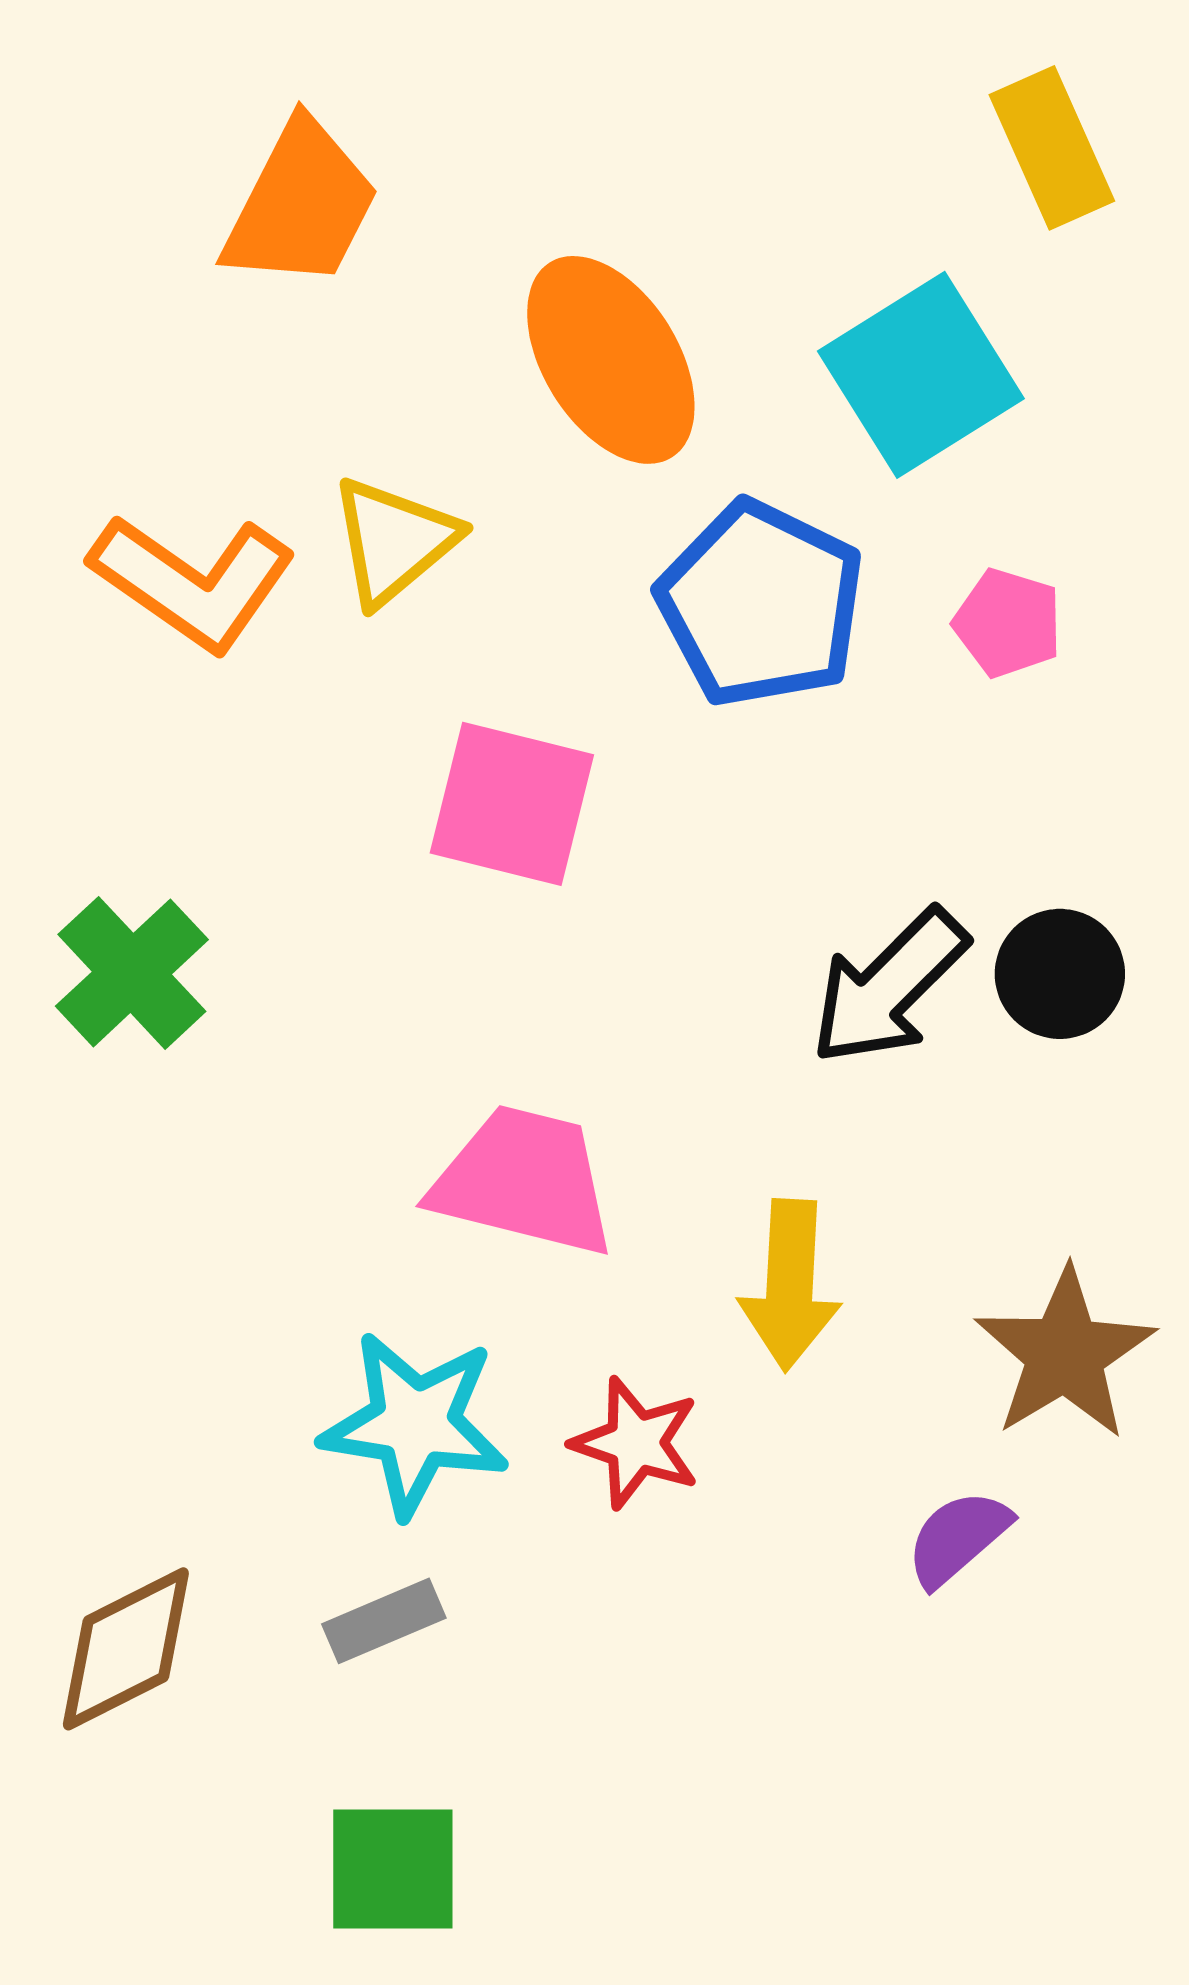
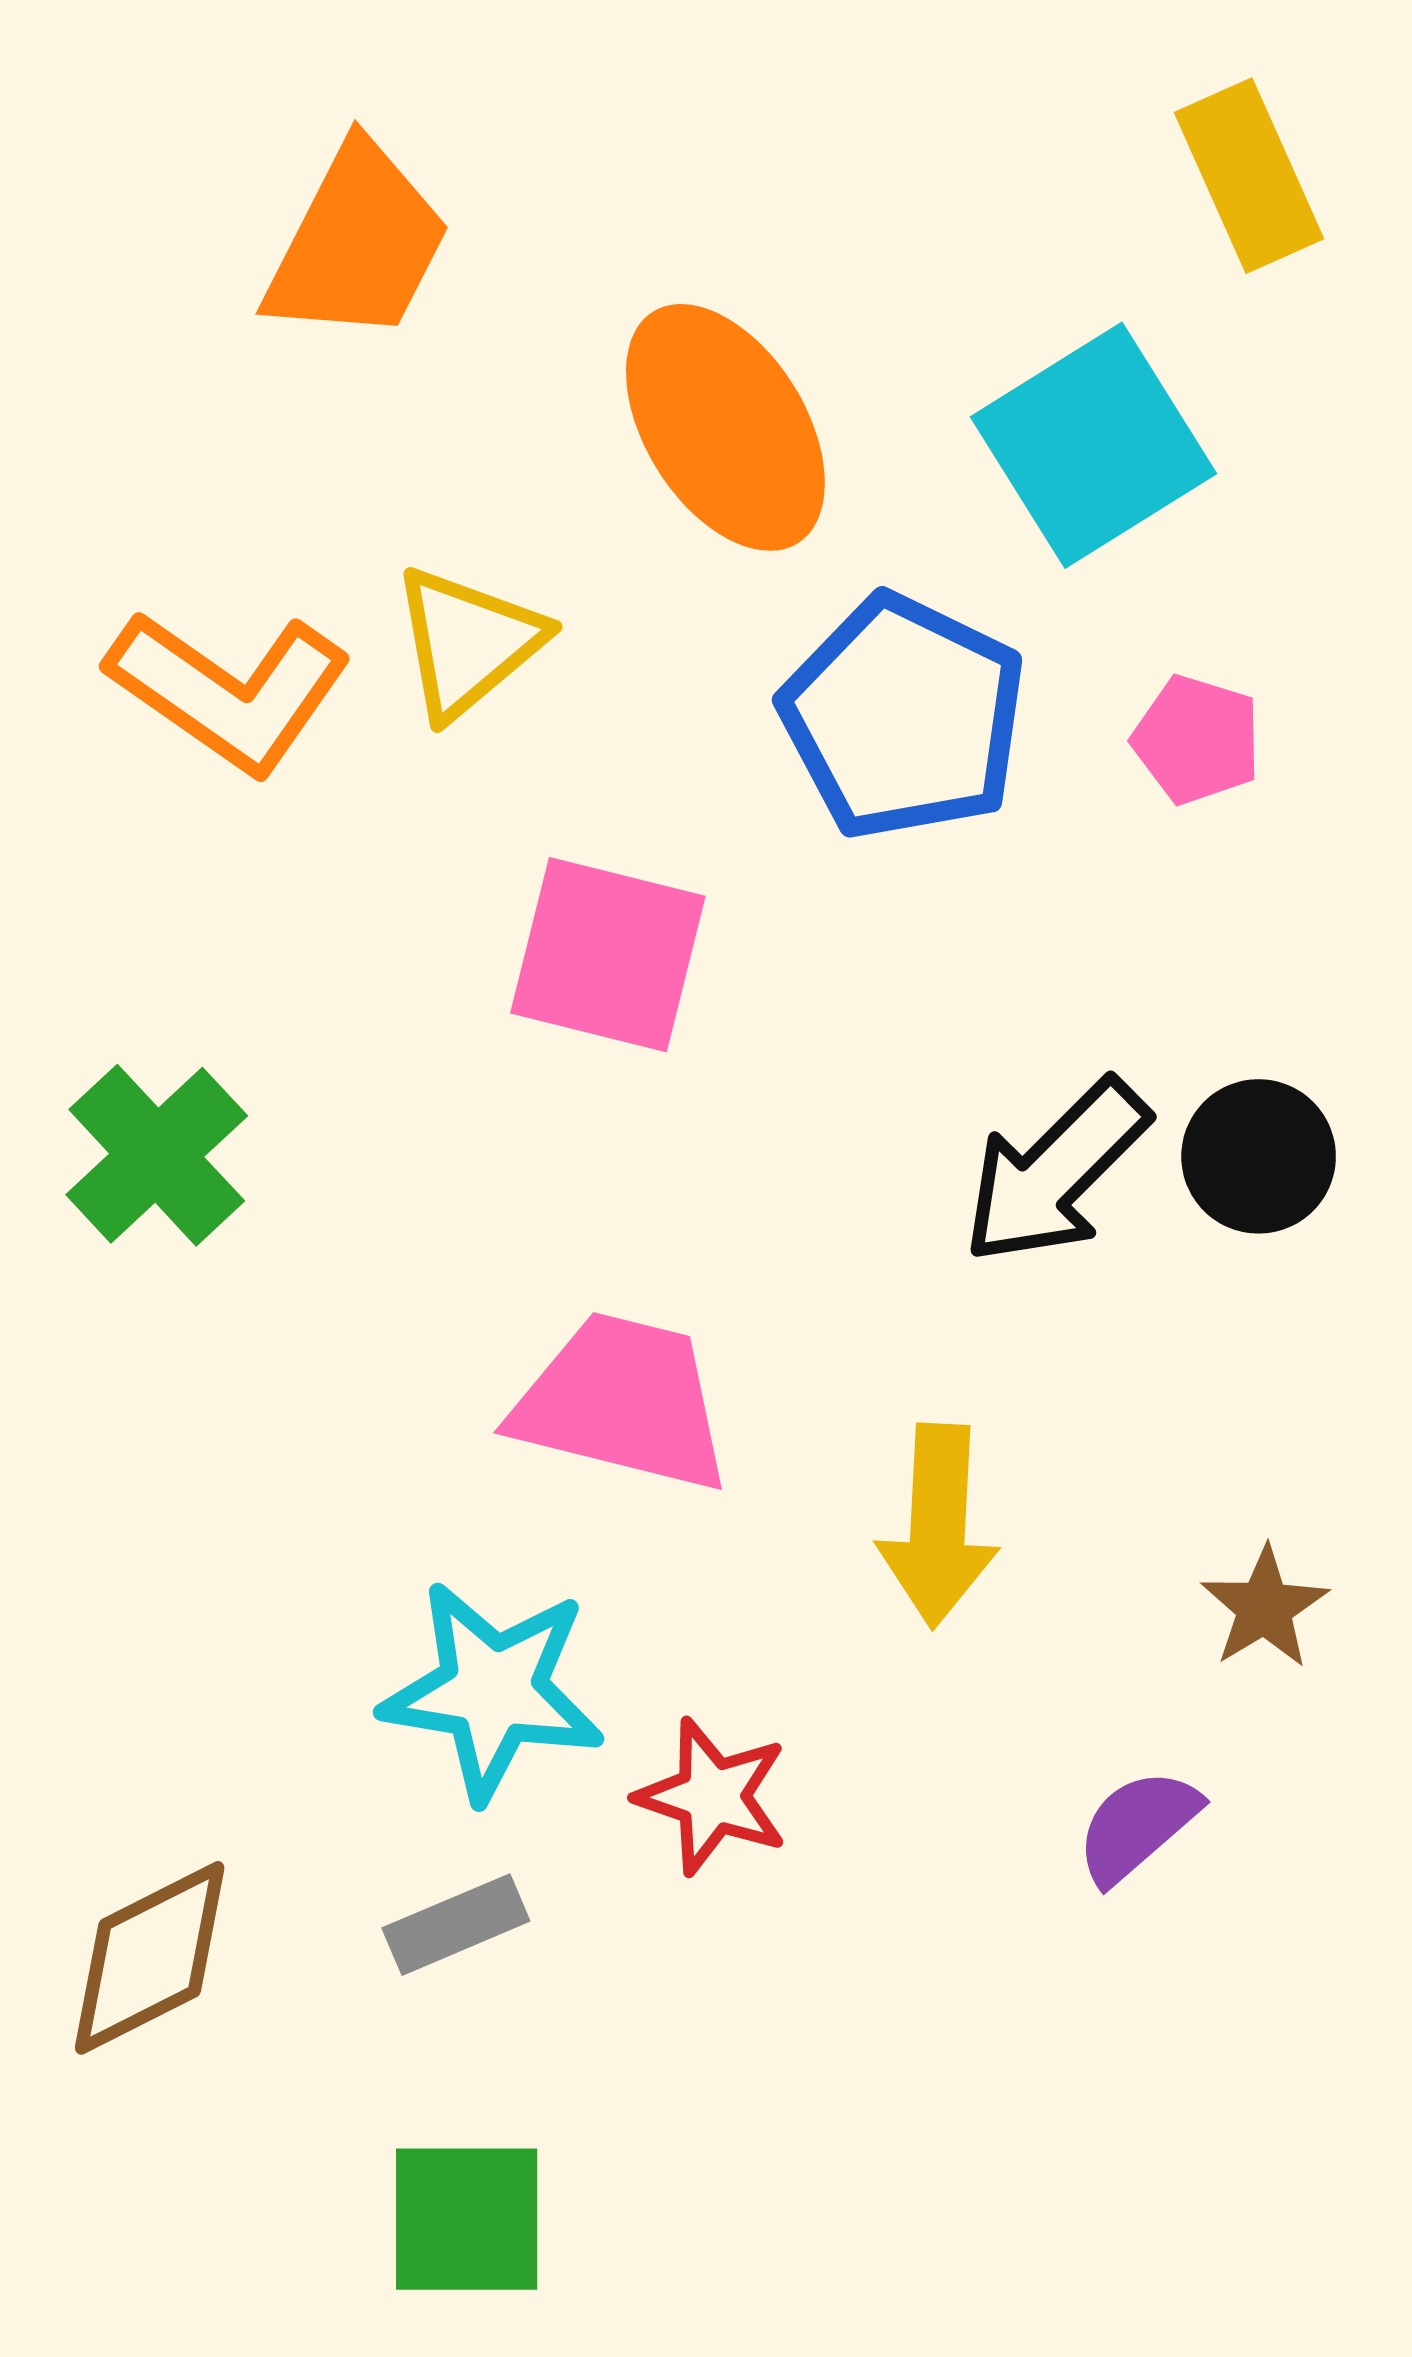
brown star: (1065, 1354) -> (1264, 1608), size x0.6
red star: (636, 1443) -> (712, 1796), moved

